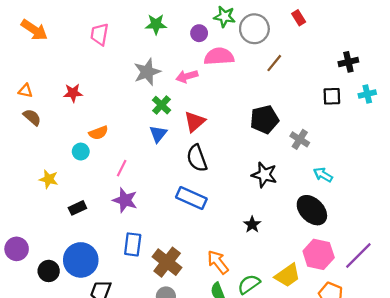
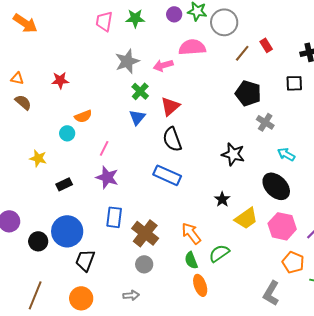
red rectangle: (299, 18) -> (266, 45), moved
purple circle: (199, 33) -> (174, 14), moved
pink trapezoid: (100, 34) -> (104, 21), moved
black pentagon: (264, 119) -> (248, 93), moved, turned 30
yellow trapezoid: (288, 275) -> (246, 218), moved

